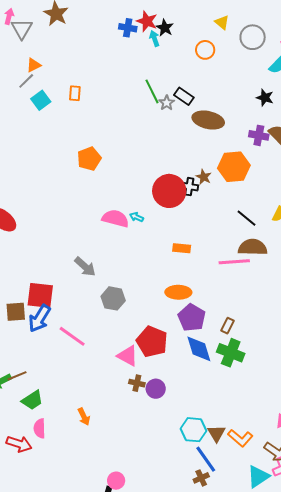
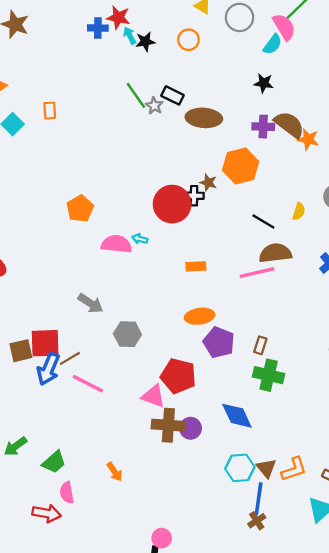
black star: (165, 28) -> (145, 42), moved, turned -30
orange pentagon: (89, 159) -> (80, 209), moved
brown square: (16, 312) -> (21, 351), moved
blue diamond: (199, 349) -> (237, 416), moved
brown line: (17, 376) -> (70, 358), moved
brown cross: (137, 383) -> (168, 425), size x1.8
orange L-shape: (240, 438) -> (294, 469), turned -50
blue line: (206, 459) -> (259, 499), turned 52

